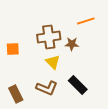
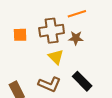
orange line: (86, 21) -> (77, 14), moved
orange square: (13, 49) -> (20, 35), moved

